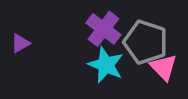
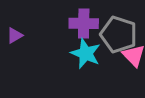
purple cross: (103, 29) -> (84, 23), turned -36

